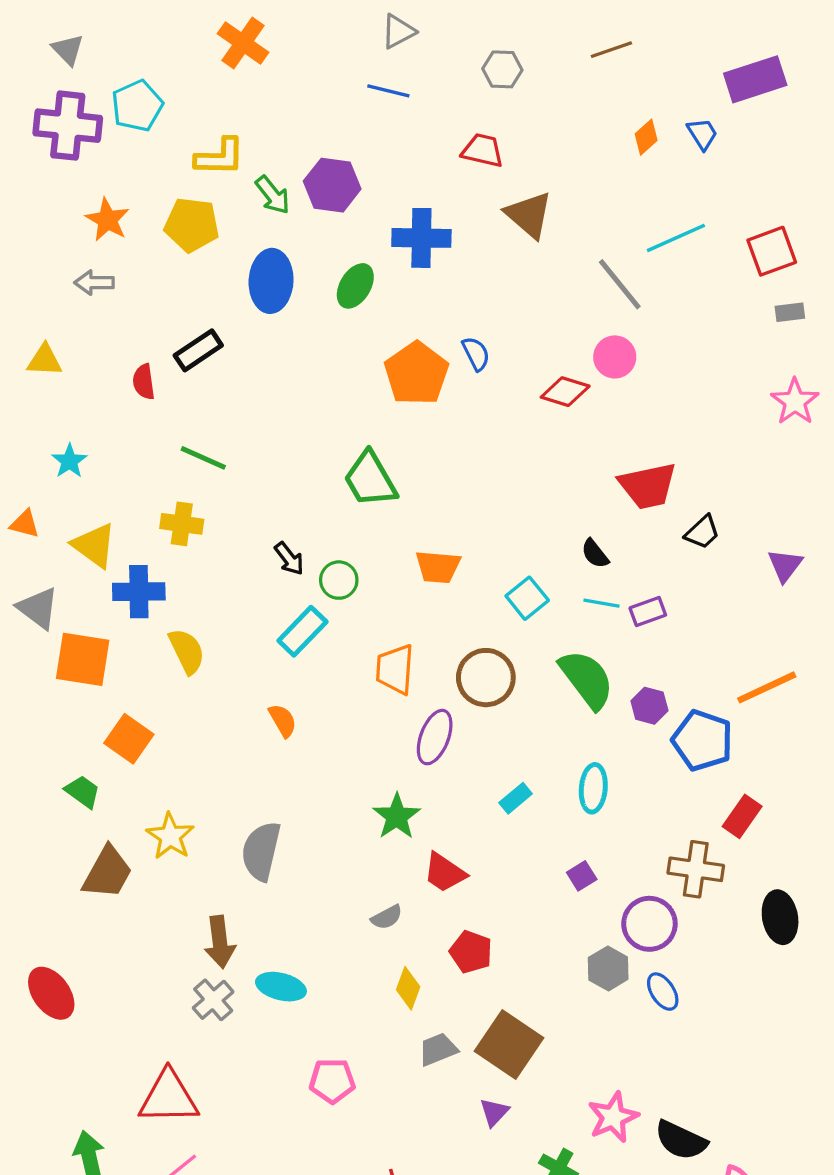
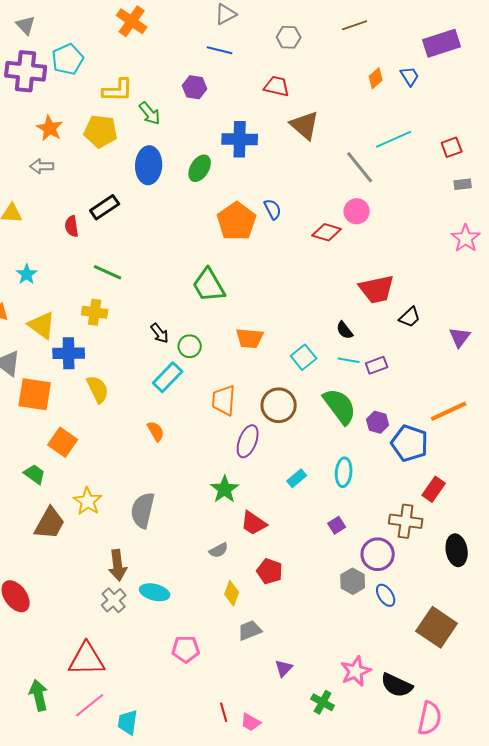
purple hexagon: (332, 185) -> (195, 87), moved, size x0.7
red square: (772, 251) -> (452, 147), size x0.7
brown square: (509, 1044) -> (437, 627), moved

